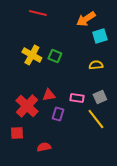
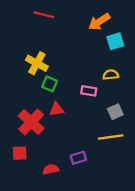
green square: (55, 56) -> (50, 84), moved
pink rectangle: (77, 98) -> (89, 91), moved
purple rectangle: (58, 114) -> (78, 158), moved, turned 56
yellow line: (96, 119) -> (111, 137), turned -60

